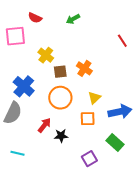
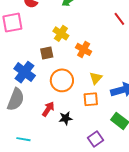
yellow cross: (46, 55) -> (61, 33), moved
brown square: (60, 72) -> (47, 53), moved

